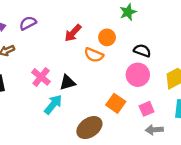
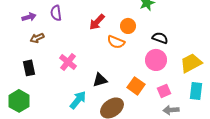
purple semicircle: (28, 23) -> (56, 13), turned -70
black triangle: (67, 82) -> (100, 80), moved
cyan arrow: (53, 104) -> (78, 100), moved

